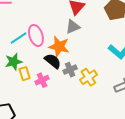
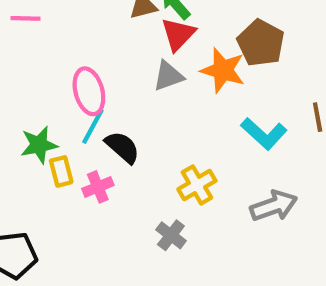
cyan line: (19, 38) -> (93, 126), moved, turned -30
orange star: (59, 47) -> (223, 70), moved
gray cross: (70, 70) -> (171, 235), moved, turned -32

